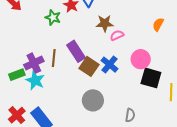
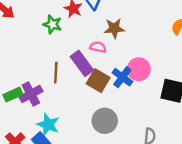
pink semicircle: (117, 35) -> (98, 47), moved, turned 40
pink circle: (141, 59) -> (139, 69), moved
purple cross: (34, 63) -> (31, 94), moved
cyan star: (35, 80) -> (48, 125), moved

